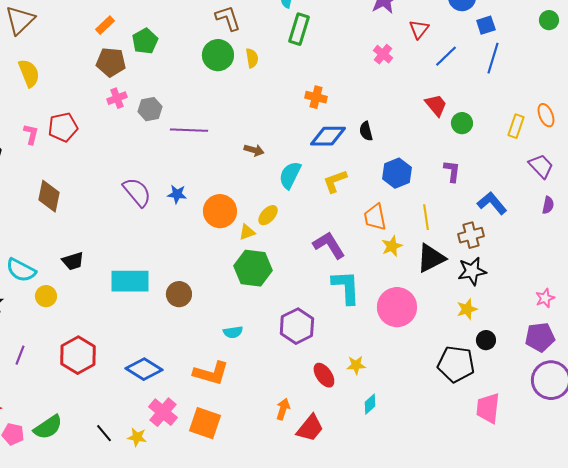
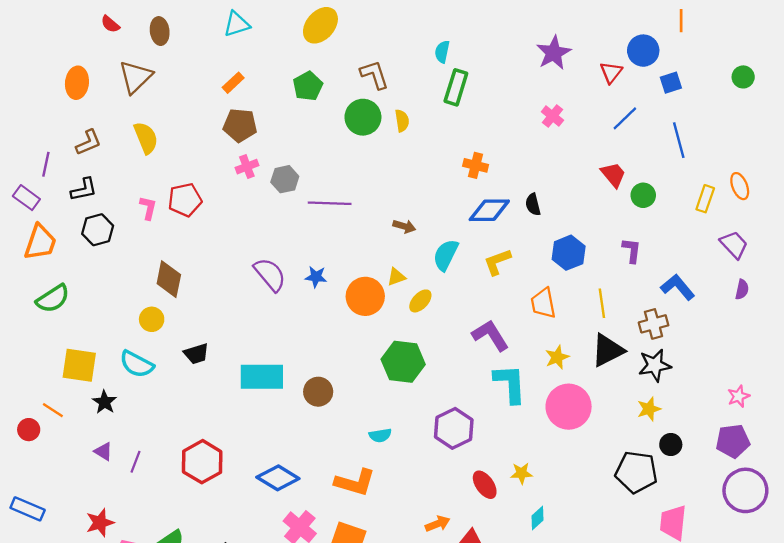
red triangle: (419, 29) -> (611, 72), moved
green pentagon: (145, 41) -> (308, 86), moved
blue line: (493, 58) -> (679, 140), moved, turned -32
yellow triangle: (247, 232) -> (396, 277), moved
yellow star: (392, 246) -> (557, 357), moved
yellow circle: (46, 296) -> (152, 319), moved
orange arrow: (283, 409) -> (438, 524), turned 50

